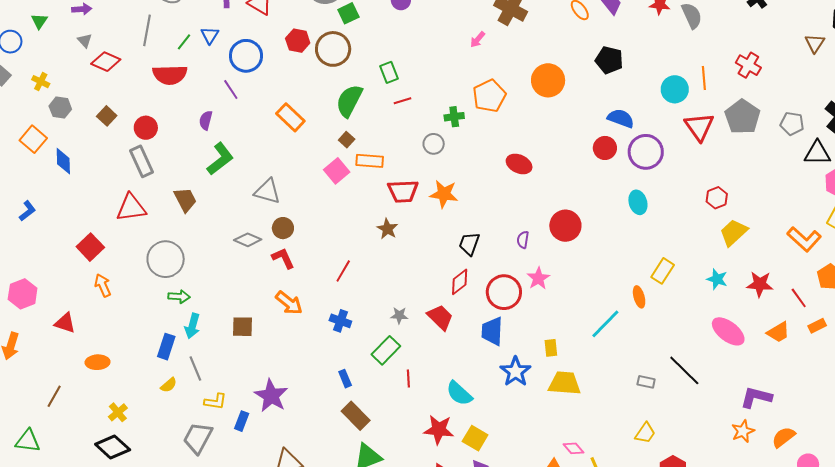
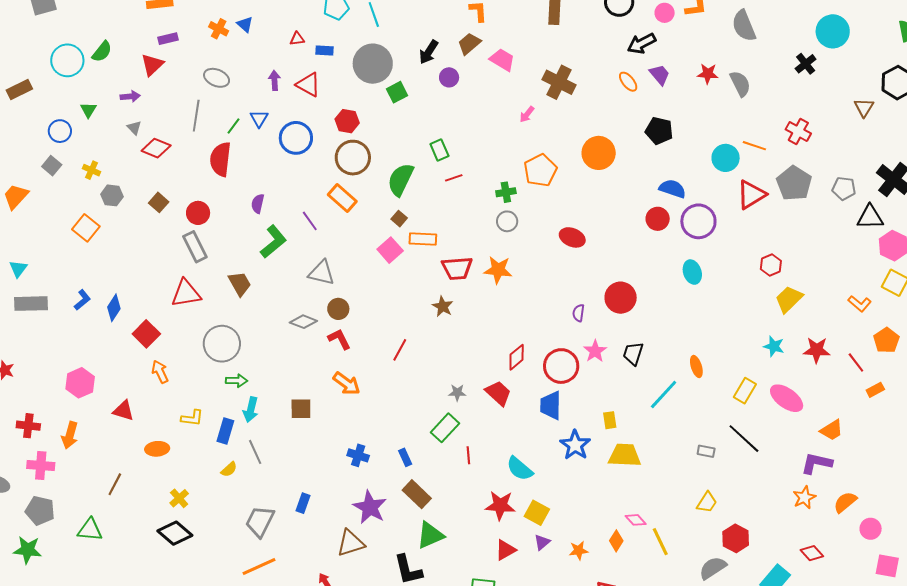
brown circle: (333, 49) -> (353, 158), moved
red semicircle: (170, 75) -> (220, 159), turned 100
orange line: (704, 78) -> (754, 146), turned -65
purple line: (231, 90) -> (310, 221), moved
red triangle: (699, 127) -> (751, 195), turned 36
gray circle: (434, 144) -> (507, 221), moved
blue diamond: (63, 161) -> (114, 308), moved, turned 36
orange L-shape: (804, 239) -> (860, 304), size x0.7
black trapezoid: (469, 244) -> (633, 353), moved
yellow rectangle: (663, 271) -> (745, 391), moved
blue cross: (340, 321) -> (358, 455), moved
orange trapezoid: (778, 332) -> (832, 430), moved
purple star: (271, 396) -> (370, 507), moved
yellow L-shape: (215, 401) -> (192, 418), moved

